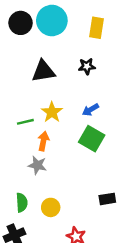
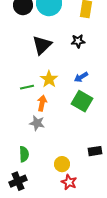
black triangle: (43, 71) -> (42, 45), turned -35
yellow circle: (51, 207) -> (62, 164), moved

